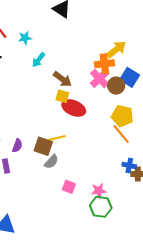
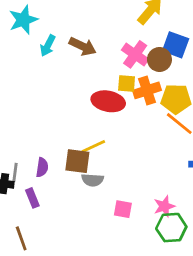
cyan star: (25, 38) -> (23, 20), size x1.5
orange cross: (104, 64) -> (147, 90), moved
brown arrow: (62, 79) -> (83, 46), moved
yellow square: (62, 96) -> (127, 83), moved
gray semicircle: (51, 162) -> (93, 180), turned 63

